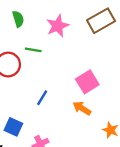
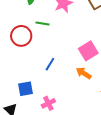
blue square: (13, 127) -> (25, 89), turned -35

